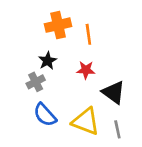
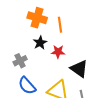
orange cross: (58, 25) -> (37, 18), turned 30
black star: (48, 61) -> (40, 43), moved

